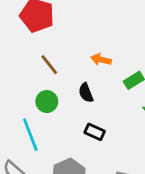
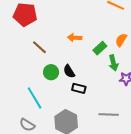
black semicircle: (86, 93) -> (69, 71), moved
green circle: (47, 102) -> (51, 72), moved

